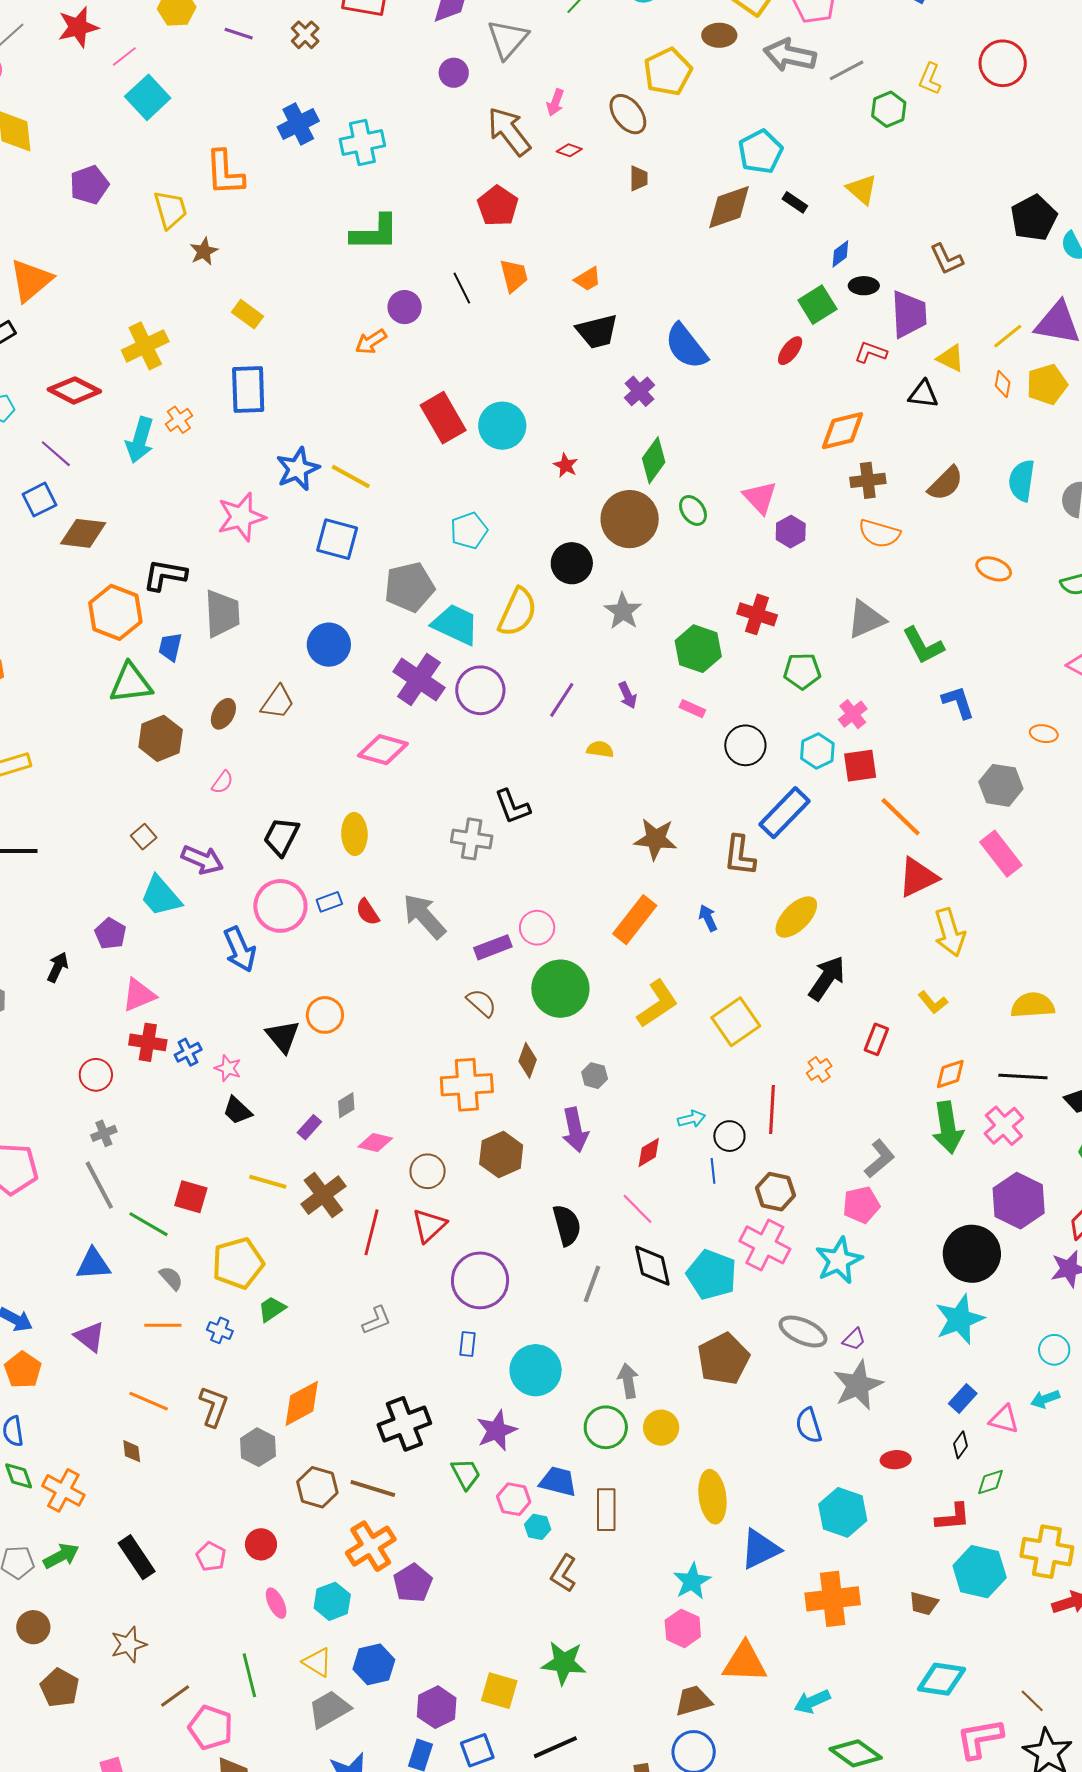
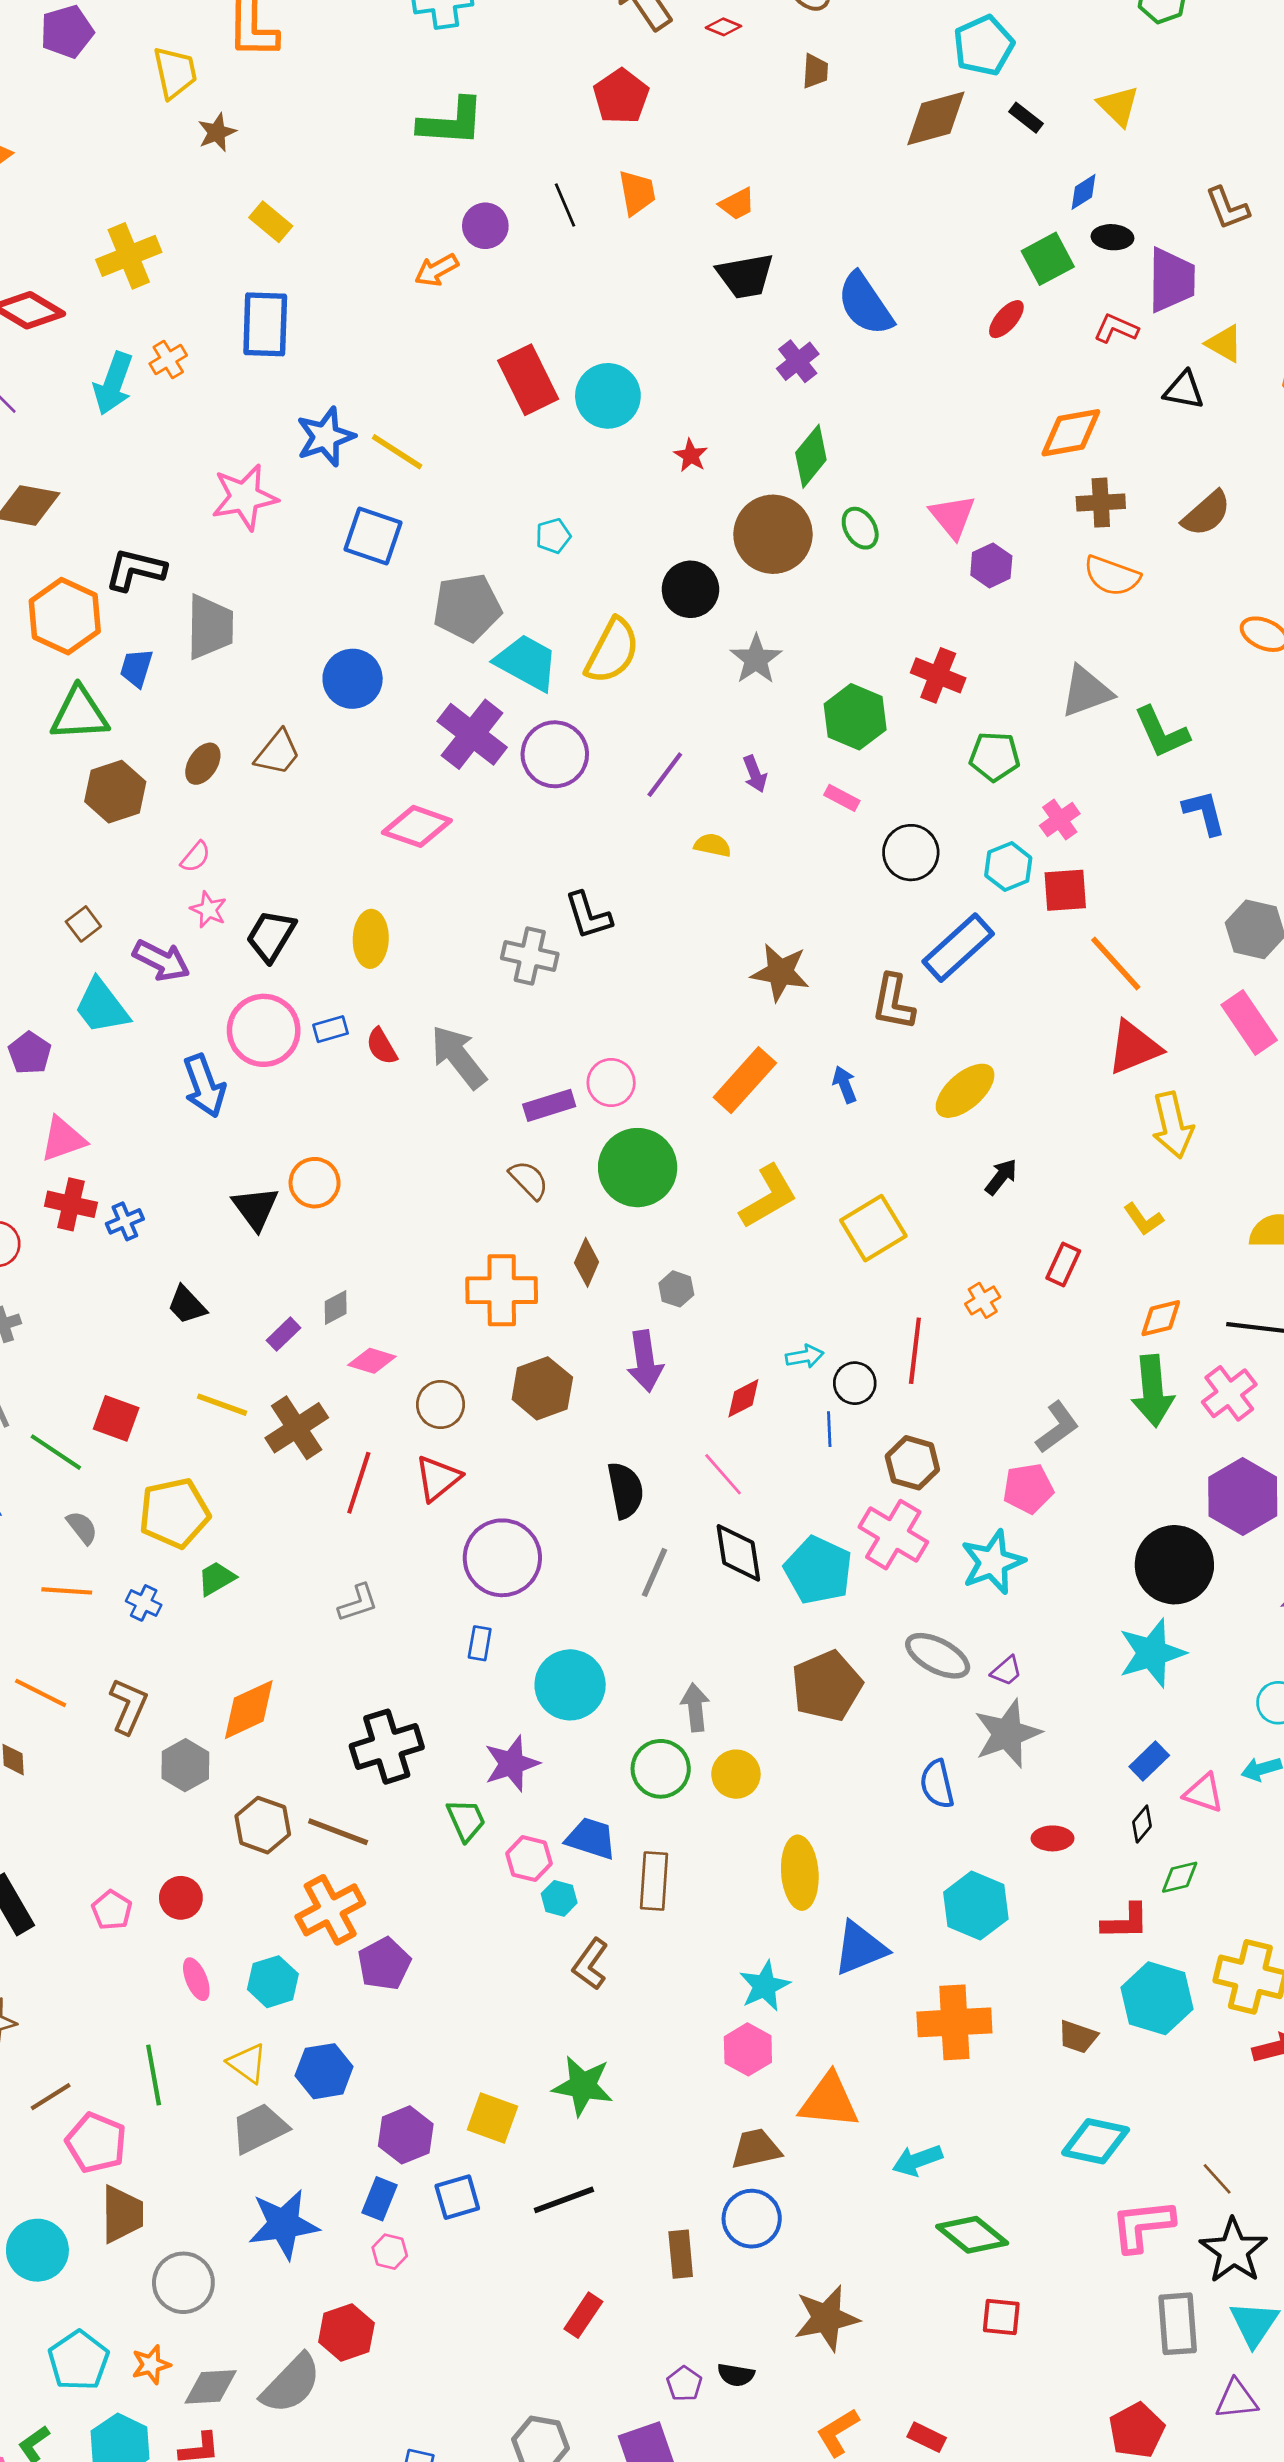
cyan pentagon: (469, 531) -> (553, 536), size x0.7
black arrow: (827, 978) -> (1001, 1177), size x0.6
pink star: (228, 1068) -> (208, 910), moved

